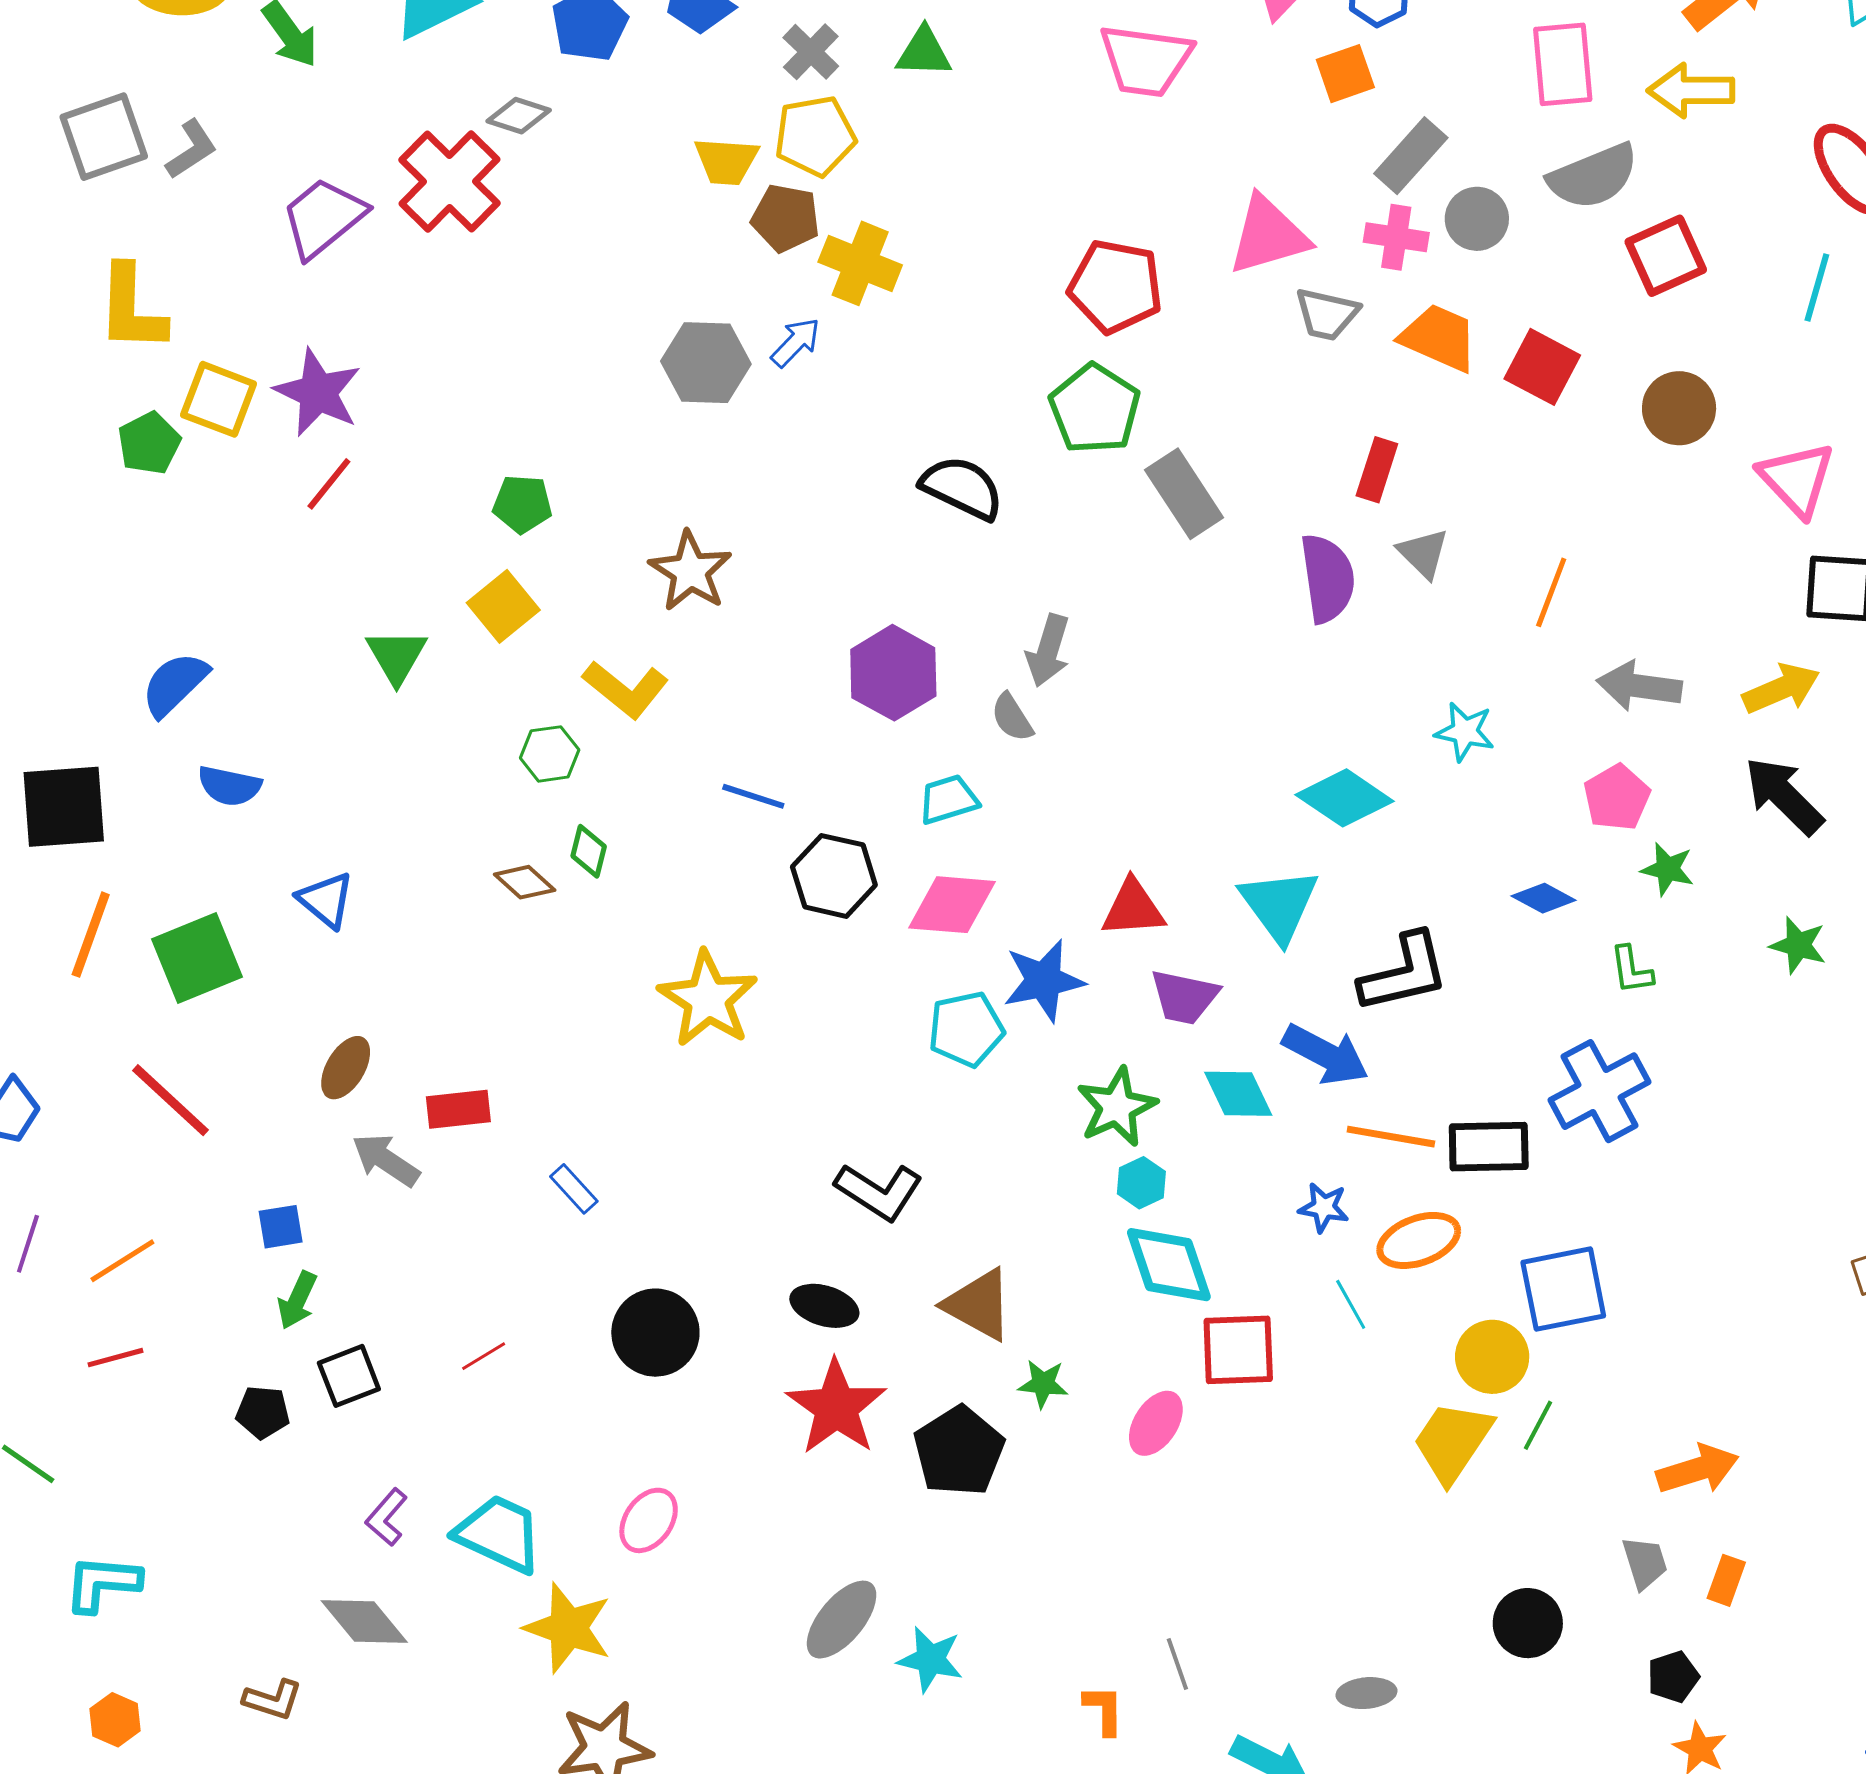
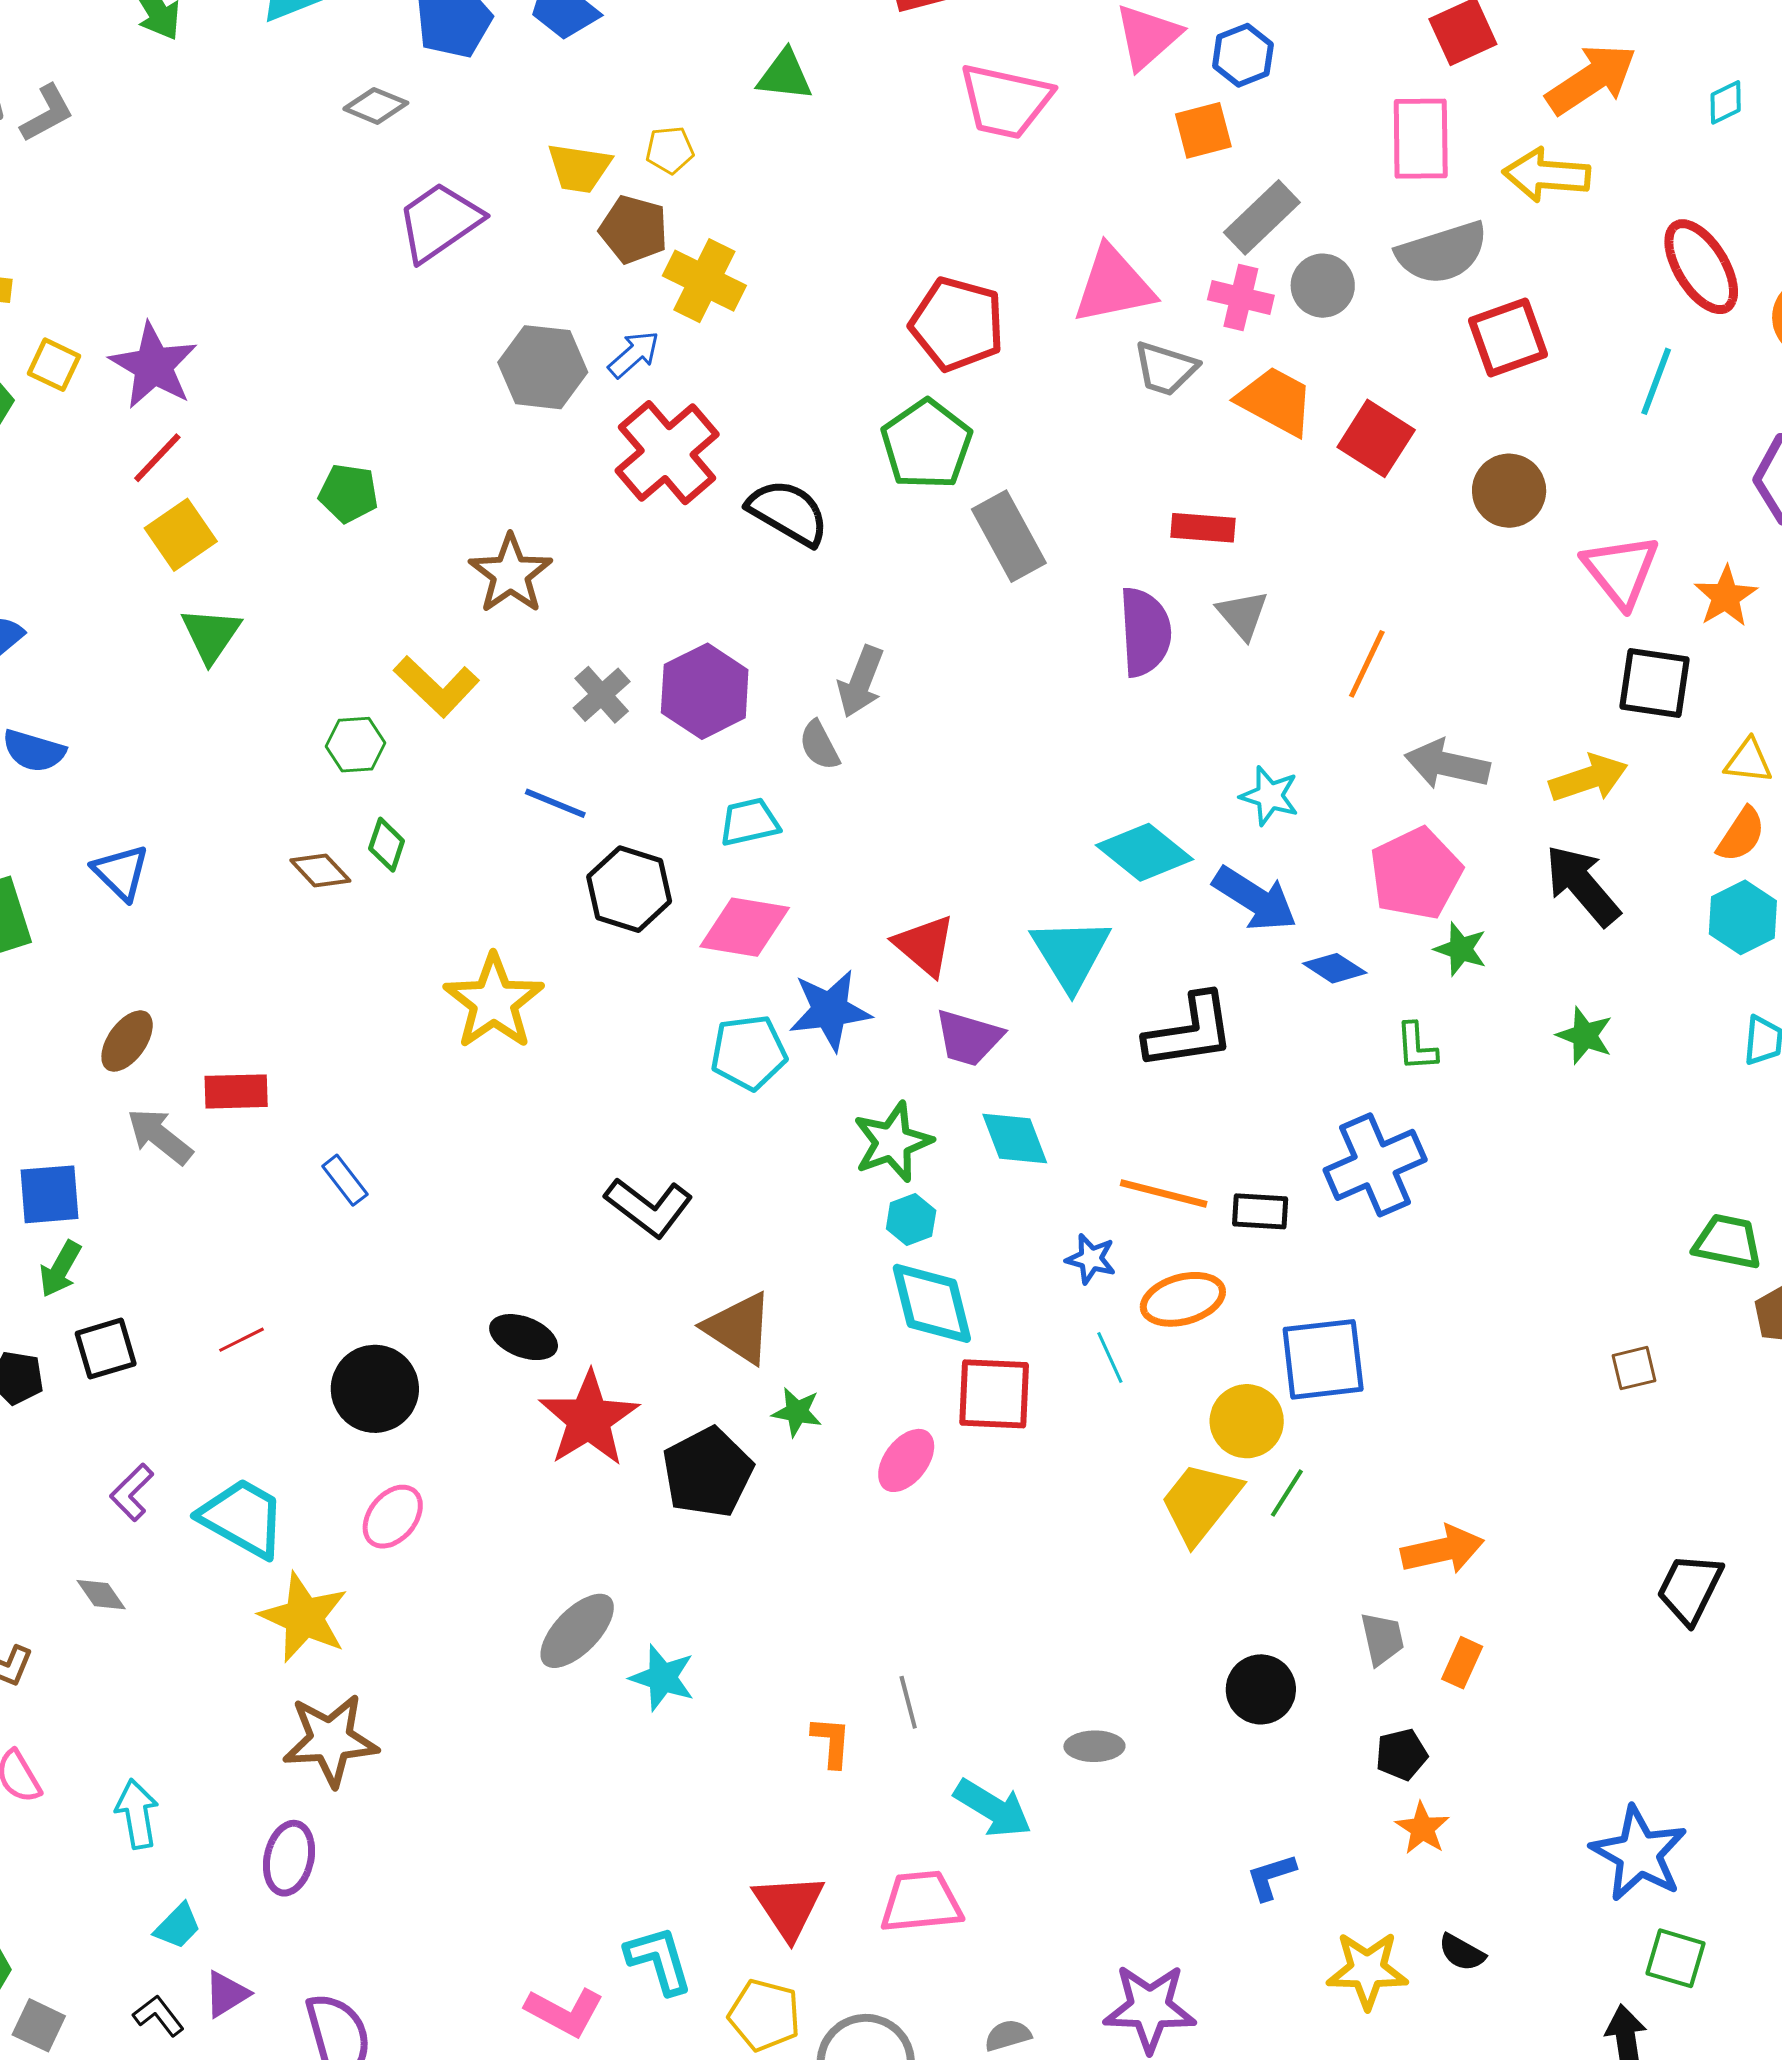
gray cross: (811, 52) -> (602, 695), moved
yellow pentagon: (815, 136) -> (670, 150), size x0.6
red cross: (450, 181) -> (667, 453), moved
purple trapezoid: (323, 218) -> (439, 222), moved
yellow square: (219, 399) -> (54, 365), size x0.7
red rectangle: (1377, 470) -> (1203, 528), turned 72
yellow square: (503, 606) -> (181, 535), moved
pink pentagon: (1617, 797) -> (1416, 874), size x1.4
red triangle: (1133, 908) -> (925, 945), turned 40
blue arrow: (1326, 1054) -> (1255, 899), moved
black rectangle: (1489, 1147) -> (1260, 1211), size x0.7
blue square: (281, 1227) -> (49, 1194), size x1.4
black ellipse: (824, 1306) -> (524, 1337), moved
black circle: (655, 1333) -> (375, 1389), moved
gray diamond: (364, 1622) -> (101, 1595), size x0.6

